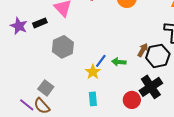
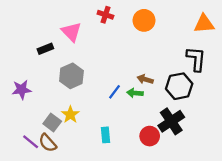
purple star: (19, 26) -> (22, 90), moved, turned -30
brown arrow: (143, 50) -> (145, 79), moved, turned -104
yellow star: (93, 72) -> (70, 115), moved

